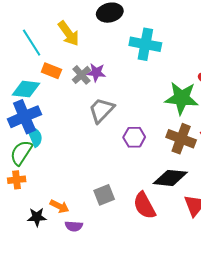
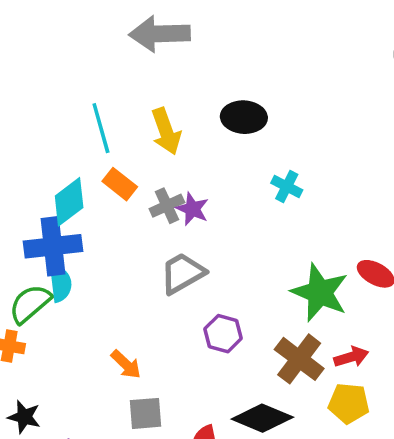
cyan cross: (145, 44) -> (287, 186), size x0.6
cyan diamond: (26, 89) -> (69, 202), turned -60
orange arrow: (59, 206) -> (126, 364), moved

